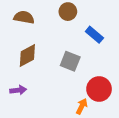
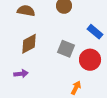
blue rectangle: (94, 35) -> (95, 32), moved
red circle: (99, 89) -> (90, 60), moved

